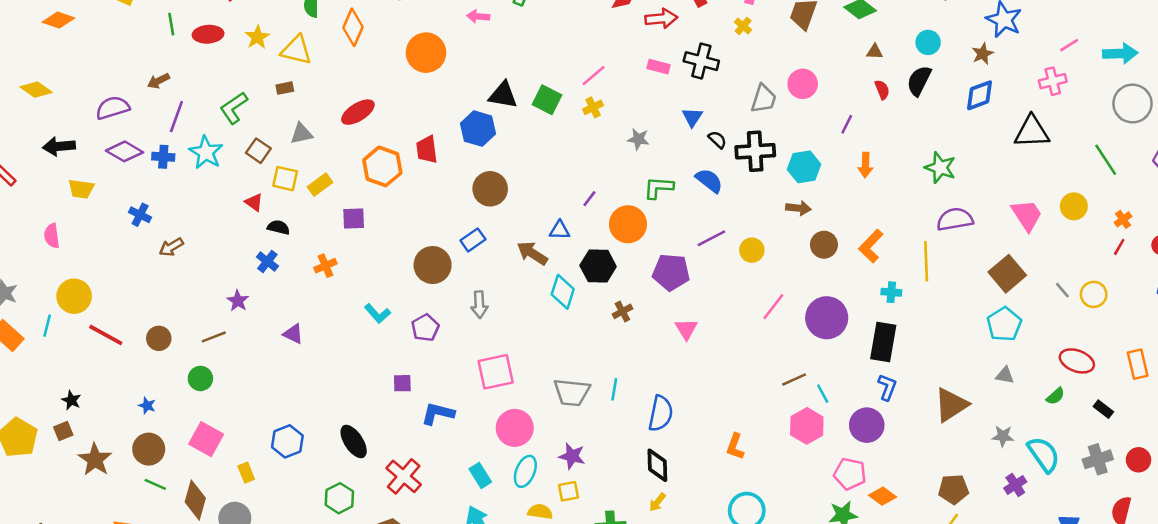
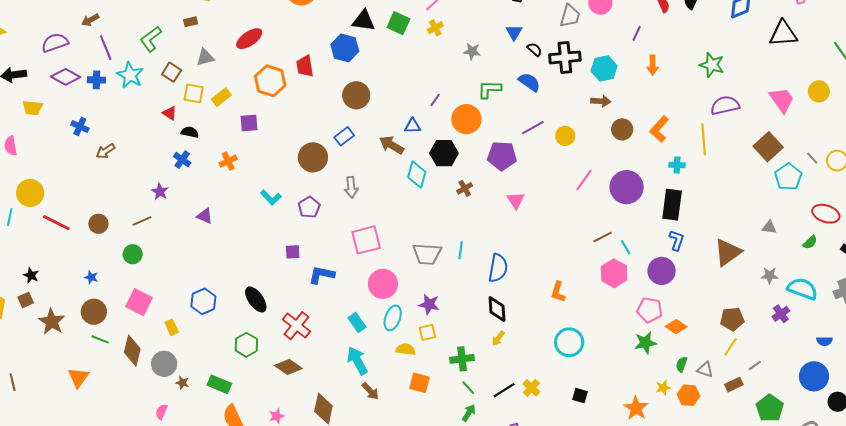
purple line: (176, 117) -> (106, 48), turned -40
cyan pentagon: (1004, 324) -> (788, 177), moved
cyan semicircle: (1044, 454) -> (802, 289), turned -32

